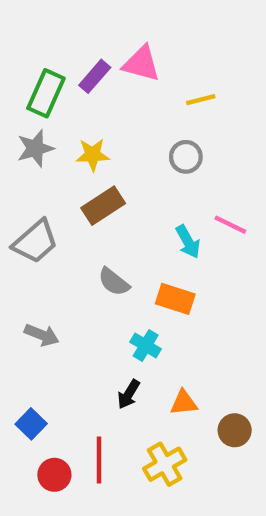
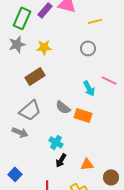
brown rectangle: (103, 206) -> (35, 76), moved
gray trapezoid: (35, 242) -> (30, 110), moved
gray semicircle: (114, 282) -> (63, 107), moved
cyan cross: (146, 345) -> (56, 142), moved

